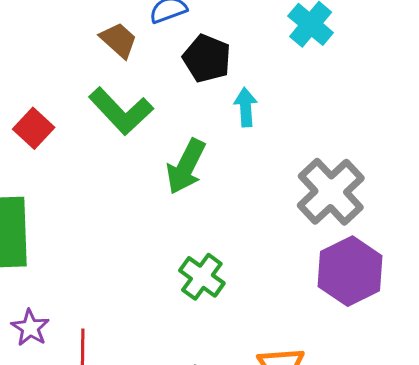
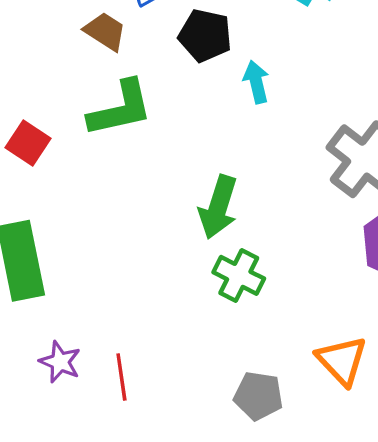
green L-shape: (121, 111) -> (120, 109), turned -50
green arrow: (186, 167) -> (218, 207), moved

